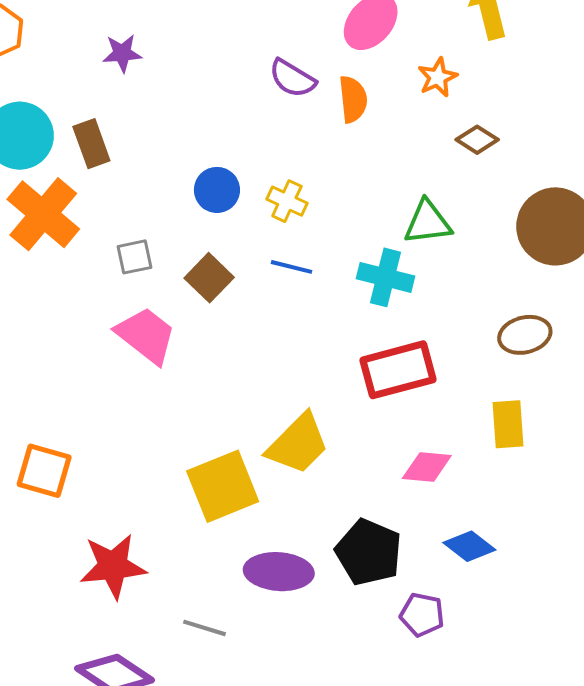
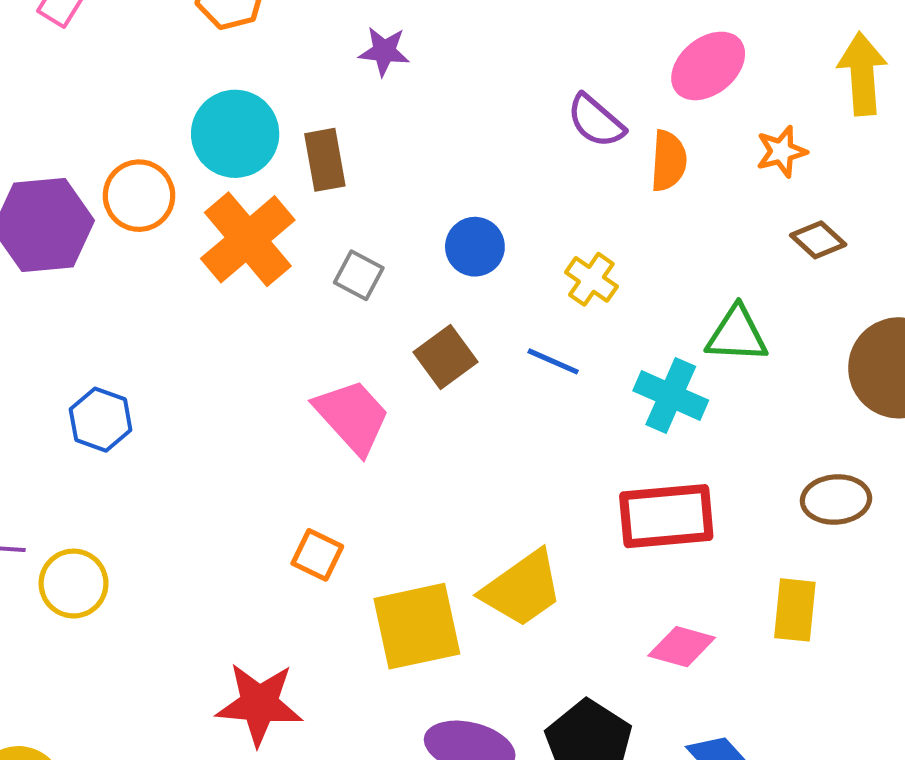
yellow cross: (287, 201) -> (591, 279), moved
gray square: (134, 257) -> (359, 275), moved, turned 30
orange square: (44, 471) -> (317, 555), moved, size x0.7

